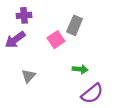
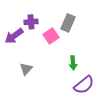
purple cross: (24, 15) -> (31, 22), moved
green arrow: (80, 69) -> (73, 63), turned 80

